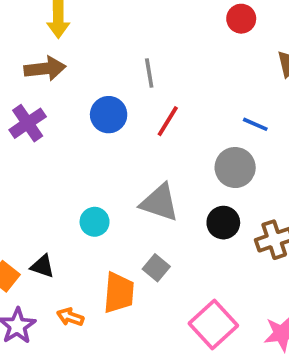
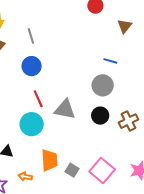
gray line: (149, 73) -> (31, 36), moved
red line: (168, 121) -> (38, 99), moved, turned -48
cyan circle: (95, 222) -> (32, 124), size x1.5
gray square: (156, 268) -> (72, 170), moved

